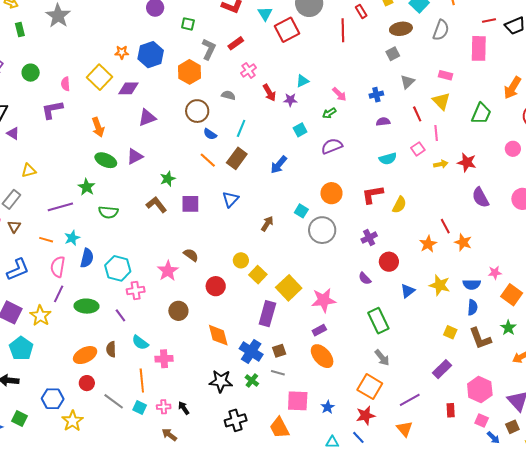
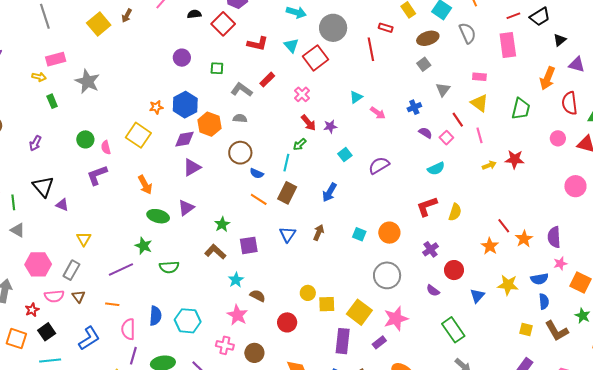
red rectangle: (361, 11) -> (386, 28), turned -32
gray semicircle: (441, 30) -> (468, 33), turned -35
gray L-shape: (209, 49) -> (242, 90), turned -70
pink cross: (249, 70) -> (302, 94), moved
orange hexagon: (190, 72) -> (209, 124), moved
green circle: (31, 73) -> (85, 139), moved
cyan triangle: (302, 81) -> (356, 97), moved
purple diamond: (128, 88) -> (185, 139), moved
gray semicircle: (228, 95) -> (240, 118), moved
green arrow: (329, 113) -> (300, 144), moved
purple semicircle: (383, 122) -> (425, 133), turned 48
pink square: (418, 149) -> (446, 138), moved
yellow triangle: (29, 171) -> (84, 239), turned -35
orange circle: (331, 193) -> (389, 233), moved
purple semicircle: (480, 197) -> (554, 237), moved, turned 35
brown arrow: (267, 224) -> (319, 233), moved
gray circle: (322, 230) -> (387, 275), moved
cyan star: (72, 238) -> (236, 280), moved
orange star: (463, 242) -> (524, 239), turned 30
yellow square: (258, 275) -> (327, 304), turned -36
pink cross: (136, 290) -> (225, 345), moved, turned 30
purple rectangle: (319, 330) -> (379, 342), moved

